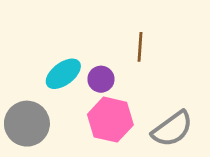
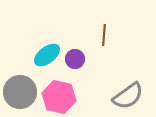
pink hexagon: (110, 120) -> (59, 97), moved

